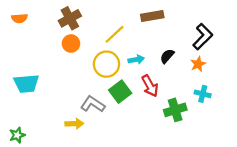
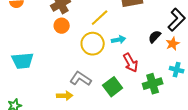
black semicircle: (167, 56) -> (155, 37), moved
green square: (120, 92) -> (113, 87), moved

